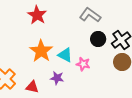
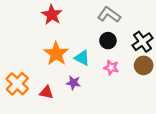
black circle: (98, 39) -> (108, 41), moved
pink star: (83, 64) -> (111, 68), moved

